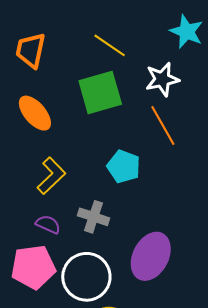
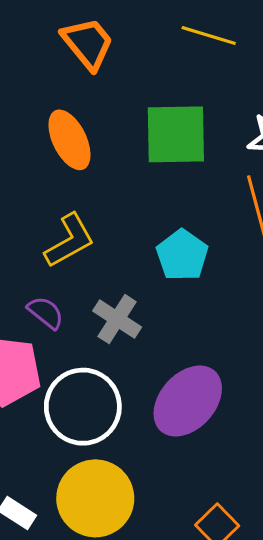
yellow line: (110, 45) -> (209, 36), moved, turned -32
orange trapezoid: (31, 50) -> (88, 43), turned 114

